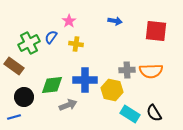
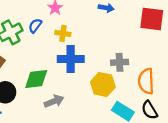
orange semicircle: (151, 71) -> (146, 81), moved, turned 90
blue cross: (85, 80) -> (71, 59), moved

